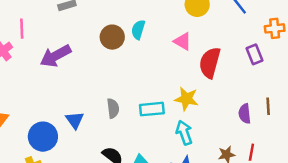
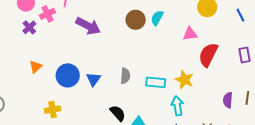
pink triangle: (183, 41) -> (190, 34), turned -49
purple arrow: (56, 56) -> (88, 26), turned -135
blue circle: (43, 137) -> (68, 75), moved

